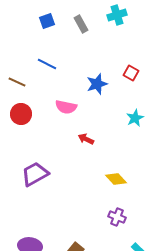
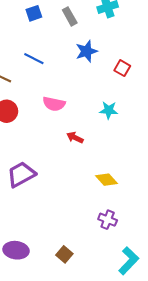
blue star: (97, 84) -> (87, 51), moved
cyan star: (135, 118) -> (109, 110), moved, turned 30

